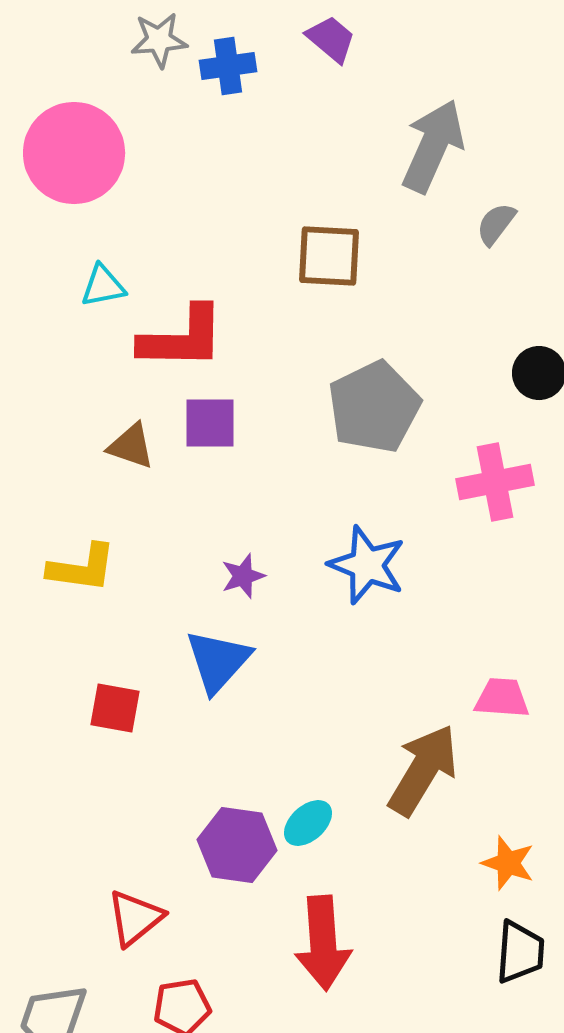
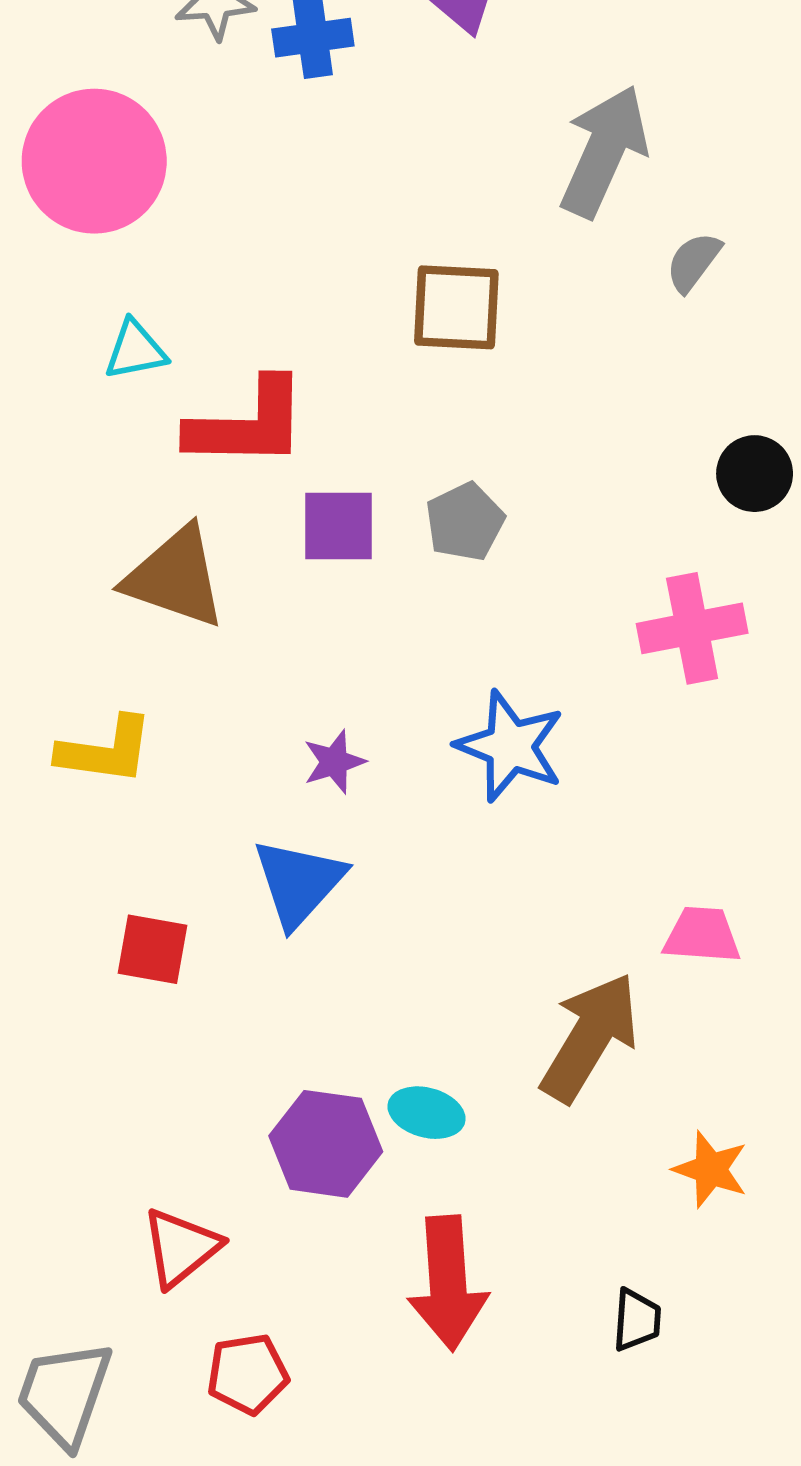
gray pentagon: (374, 407) -> (465, 522), moved, size x0.6
purple square: (210, 423) -> (338, 526), moved
brown triangle: (131, 446) -> (175, 577), size x1.6
cyan ellipse: (308, 823) -> (427, 1113), turned 57
black trapezoid: (520, 952) -> (637, 1320), moved, size x0.7

